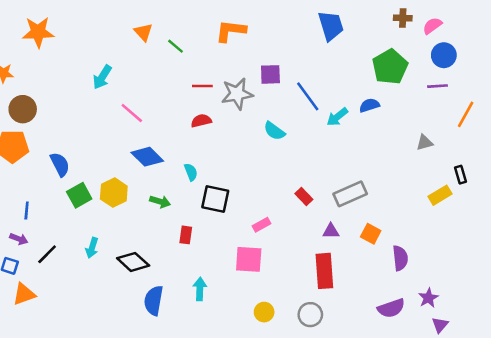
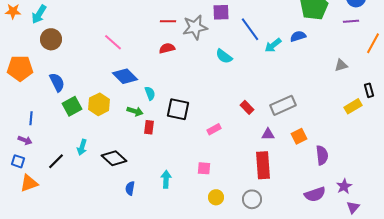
cyan arrow: (102, 77) -> (39, 14), moved
brown circle: (23, 109) -> (51, 39), moved
cyan semicircle: (191, 172) -> (150, 93), moved
orange square: (371, 234) -> (299, 136), turned 35
red rectangle: (186, 235) -> (149, 127), moved
black line: (47, 254) -> (56, 161), moved
pink square: (249, 259) -> (204, 168), moved, size x0.6
blue semicircle: (154, 300) -> (130, 188), size x0.6

